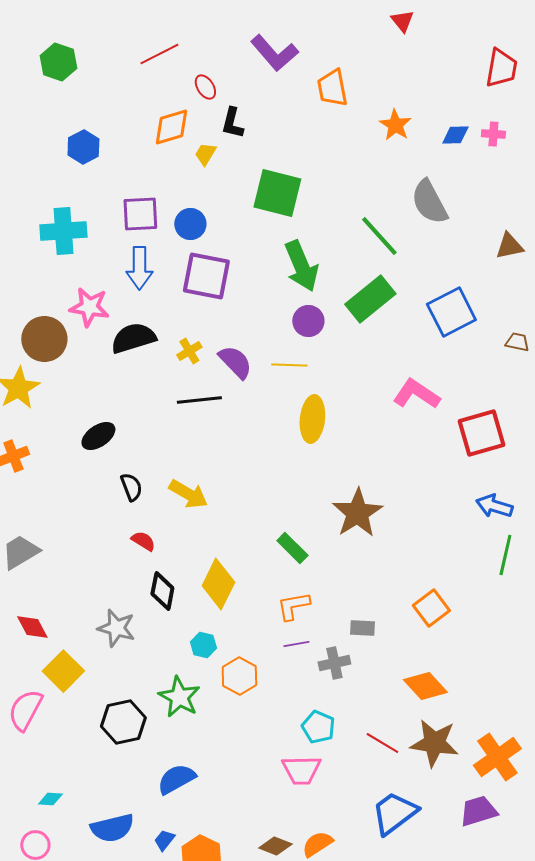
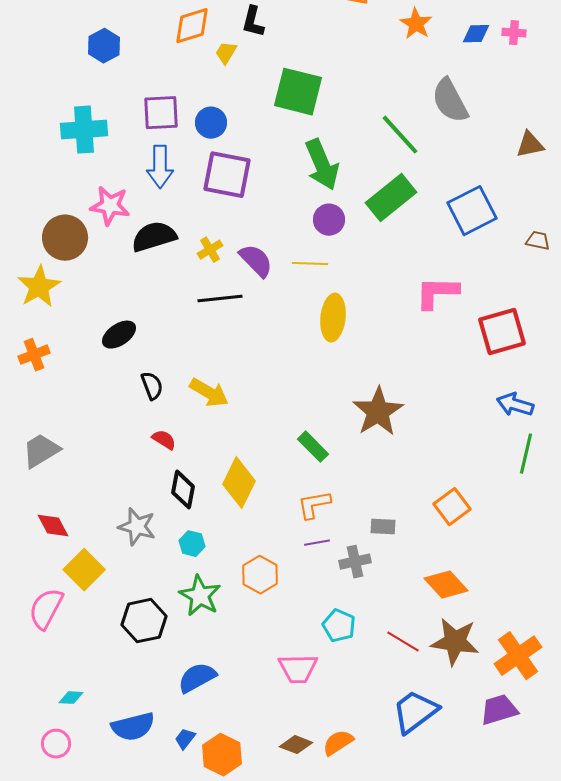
pink L-shape: (416, 394) -> (437, 293), turned -33
cyan hexagon: (203, 645) -> (192, 544), moved
pink trapezoid: (301, 770) -> (298, 669), moved

